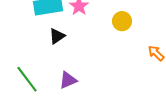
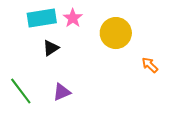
yellow circle: (122, 21) -> (116, 33), size x1.6

